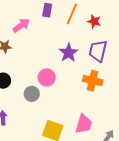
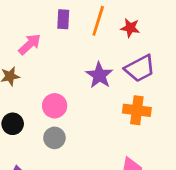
purple trapezoid: (98, 51) -> (140, 68), turned -125
pink circle: (47, 77) -> (55, 106), moved

